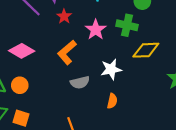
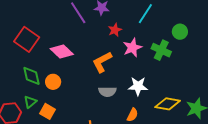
red star: (64, 16) -> (115, 30), moved
yellow diamond: (146, 50) -> (168, 104), moved

